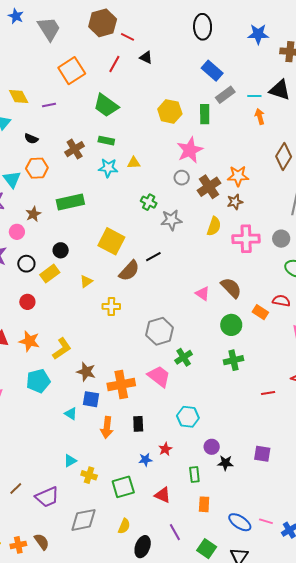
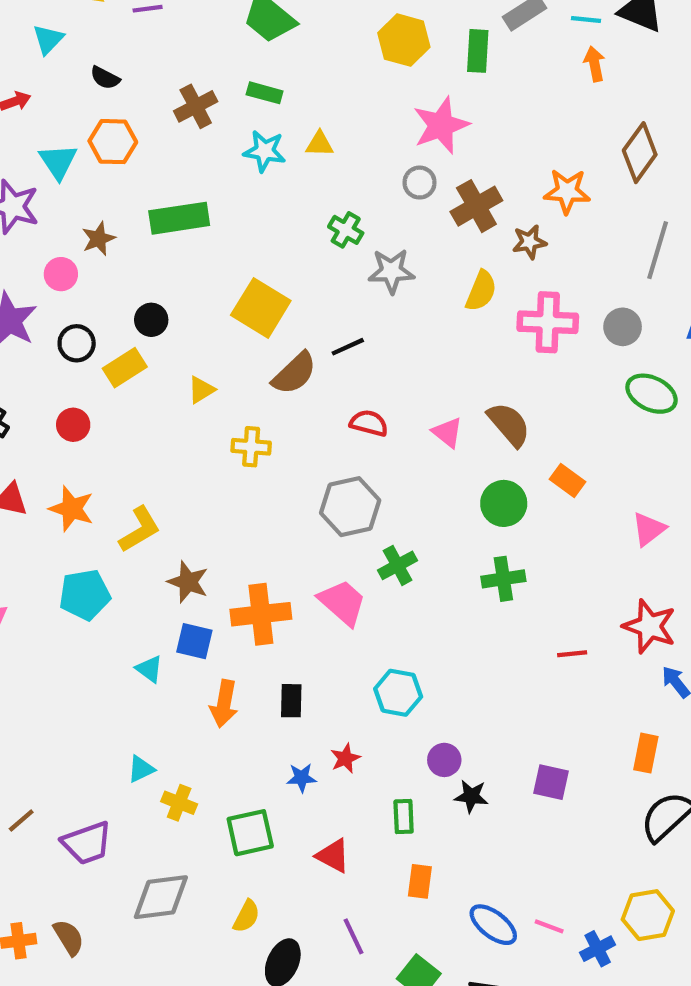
orange star: (238, 176) -> (567, 191), moved
red semicircle: (281, 301) -> (369, 423), moved

